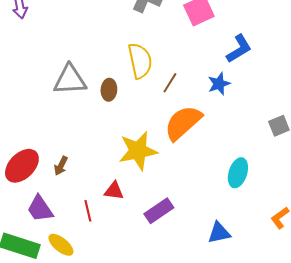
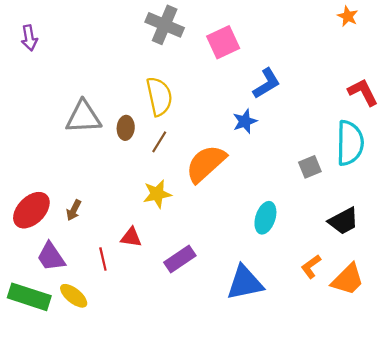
brown line: (170, 83) -> (159, 142), moved
yellow star: (138, 151) -> (157, 194), size x0.7
blue triangle: (219, 233) -> (245, 283), size x1.5

